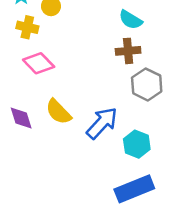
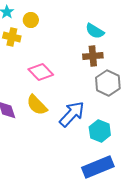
pink diamond: (39, 63) -> (41, 72), moved

